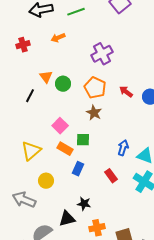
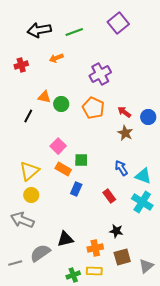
orange triangle: (46, 77) -> (44, 97), turned -40
brown star: (94, 113) -> (125, 133), moved
blue arrow: (123, 148) -> (121, 168), turned -49
yellow circle: (46, 181) -> (31, 195), moved
black star: (84, 204) -> (116, 231), moved

